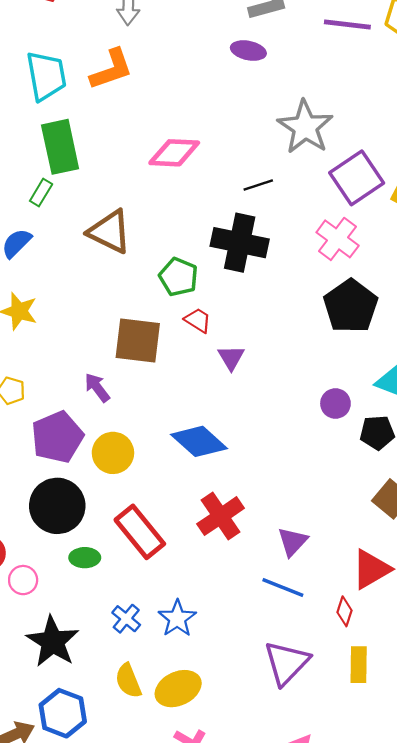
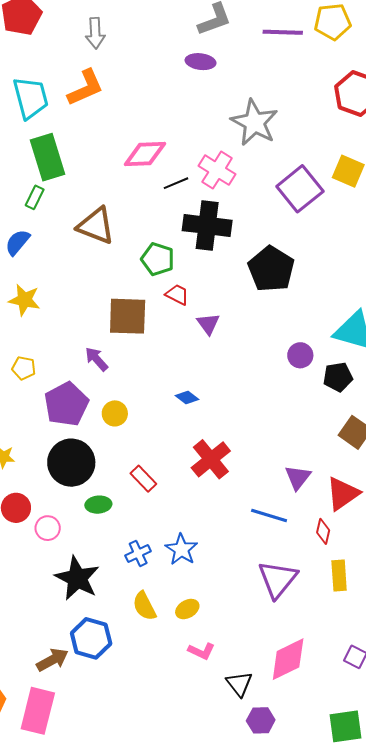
purple square: (357, 178) -> (300, 189), moved
black line: (258, 185) -> (176, 183), moved
pink cross: (338, 239) -> (217, 170), moved
black pentagon: (351, 306) -> (271, 269), moved
blue diamond: (199, 441) -> (187, 397), size x0.5
yellow circle: (113, 453) -> (115, 413), size x0.7
red rectangle: (140, 532) -> (143, 479), size x0.6
purple triangle: (293, 542) -> (298, 477), moved
blue cross: (126, 619) -> (138, 553), turned 30
yellow ellipse: (178, 689) -> (187, 609), size x0.6

